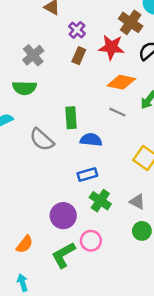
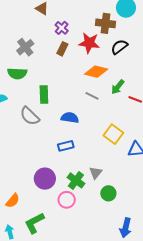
brown cross: (131, 22) -> (105, 23), turned -30
green rectangle: (71, 118) -> (44, 95), moved
green cross: (100, 201) -> (76, 180), moved
gray triangle: (137, 202) -> (96, 173), moved, turned 40
green L-shape: (64, 255) -> (34, 223), moved

